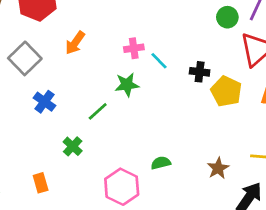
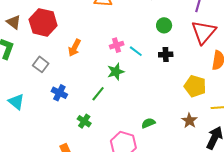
green circle: (227, 17) -> (164, 25), moved
gray square: (25, 58) -> (41, 64), size x0.7
yellow pentagon: (226, 91) -> (195, 86), moved

